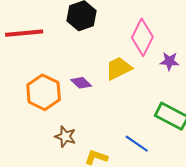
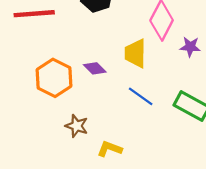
yellow trapezoid: (119, 68) -> (135, 53), turned -64
blue line: (137, 144) -> (141, 96), moved

